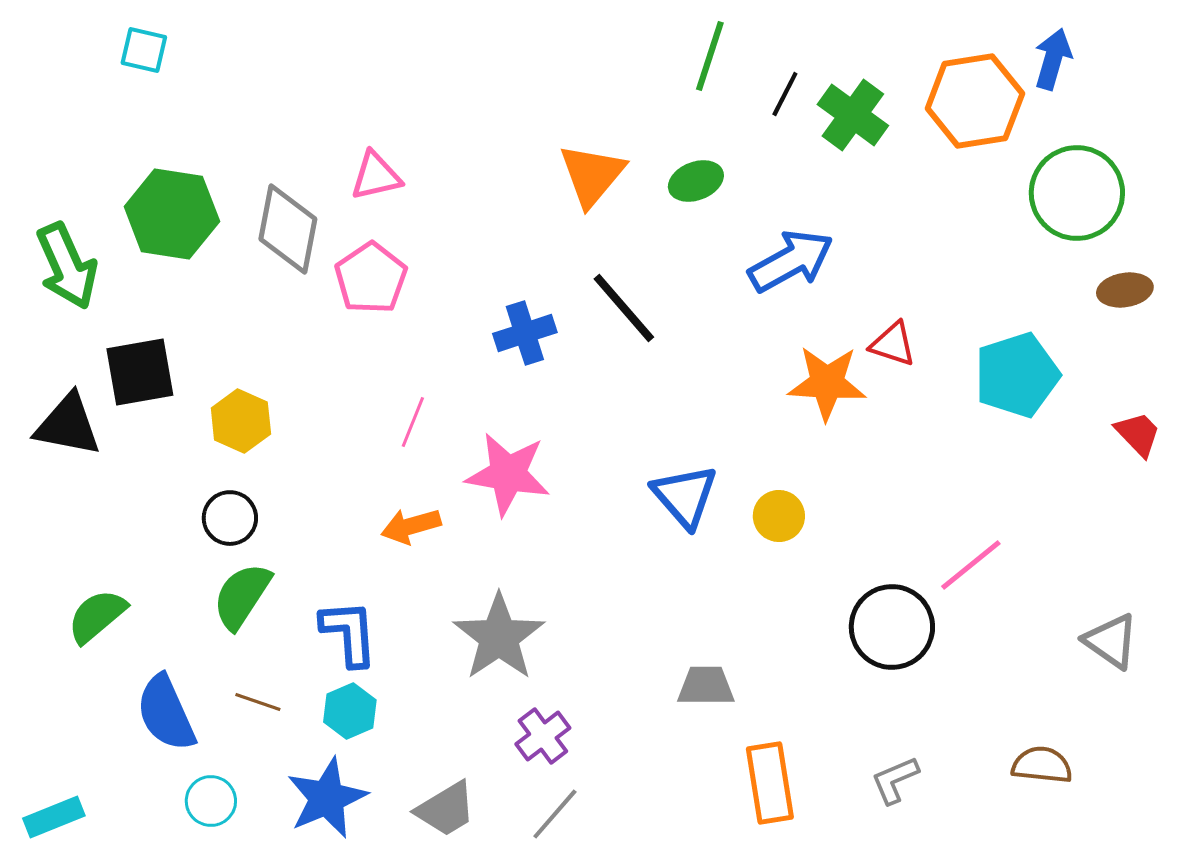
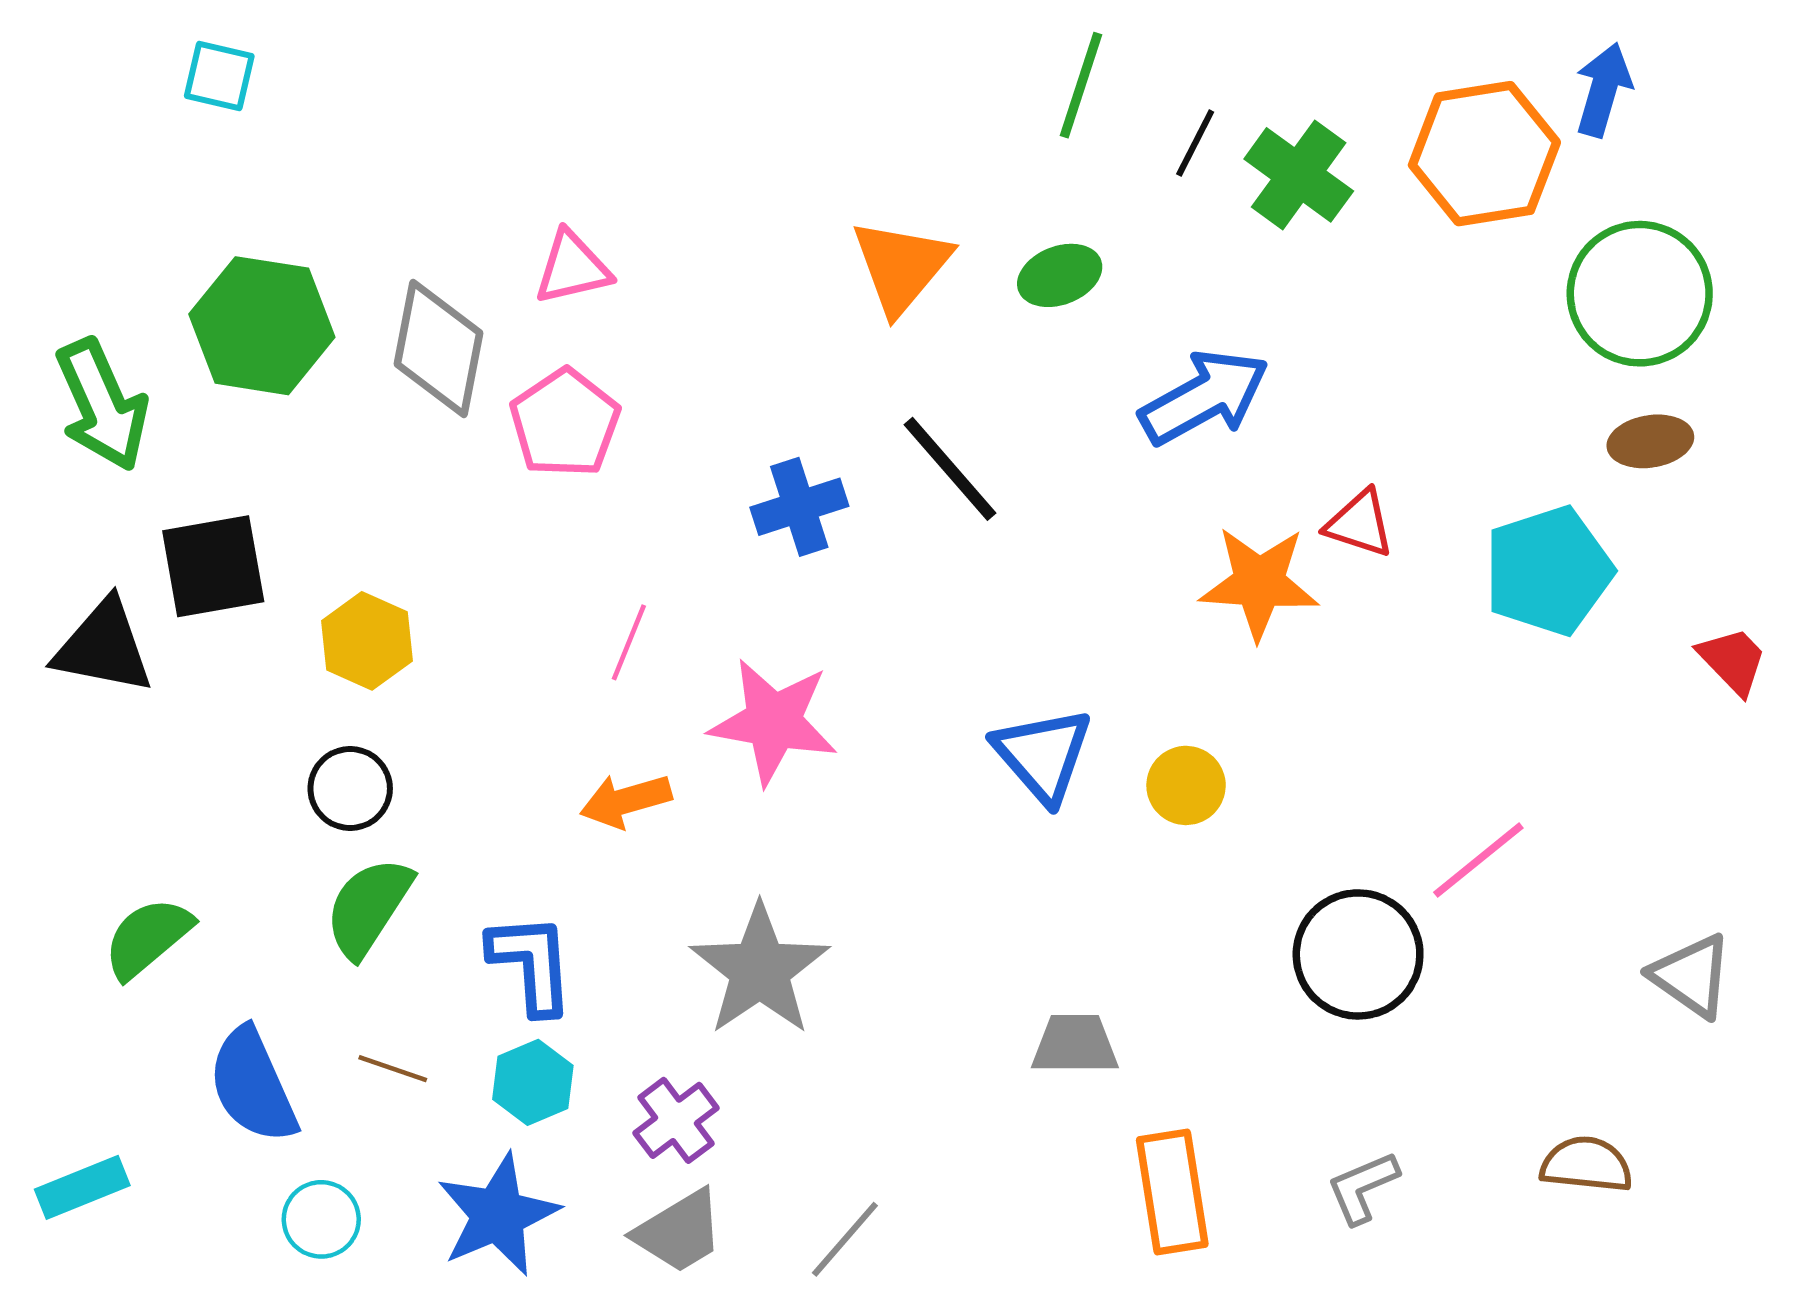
brown ellipse: (1125, 290) -> (1650, 441), moved
purple cross: (543, 736) -> (676, 1120), moved
cyan rectangle: (54, 817) -> (82, 1187), moved

